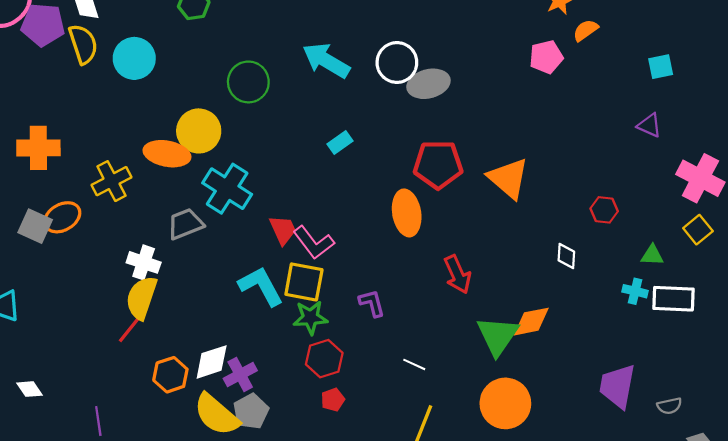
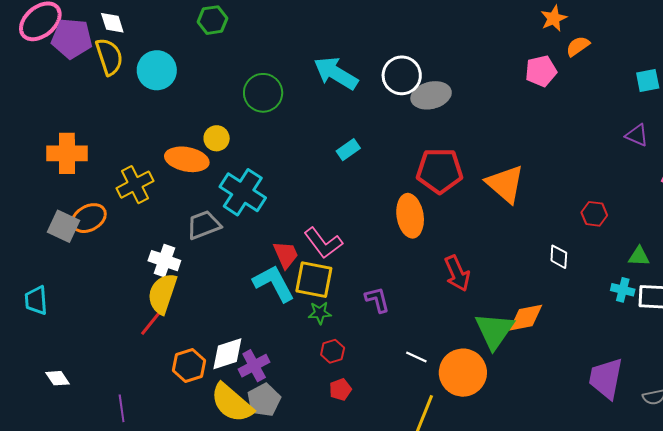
yellow circle: (199, 131) -> (217, 138), size x0.6
red trapezoid: (283, 230) -> (286, 255), moved
green star: (310, 318) -> (320, 313), size x0.7
red hexagon: (324, 359) -> (333, 351), size x0.7
orange circle: (505, 403) -> (463, 373), moved

